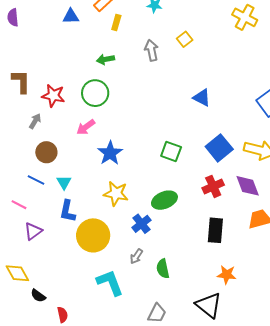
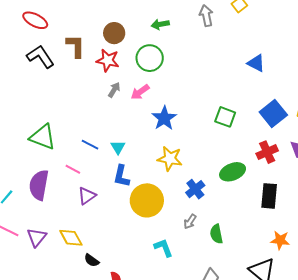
gray arrow: (35, 121) -> (114, 90), moved
brown circle: (46, 152) -> (114, 33), moved
green ellipse: (164, 200) -> (233, 172), moved
cyan L-shape: (110, 283) -> (163, 248), size x0.7

